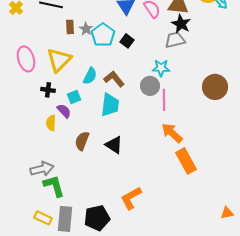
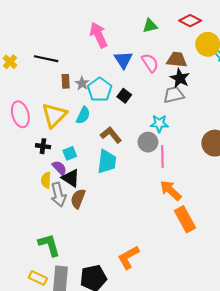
cyan semicircle: (90, 76) -> (83, 115), moved
black triangle: (114, 145) -> (71, 178), moved
gray arrow: (42, 169) -> (58, 195), moved, turned 90

